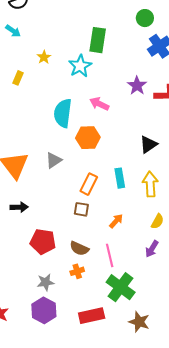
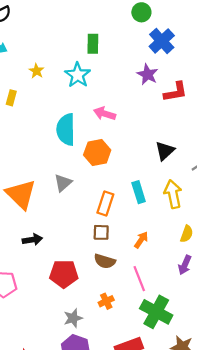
green rectangle: (98, 40) -> (93, 44), size x0.7
purple star: (137, 86) -> (148, 74), moved
brown semicircle: (79, 248) -> (105, 261), moved

